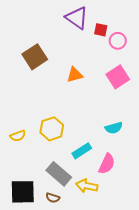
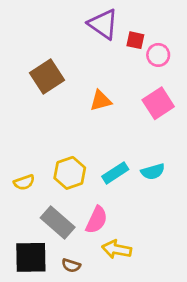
cyan rectangle: (82, 151) -> (115, 173), moved
pink semicircle: (107, 164) -> (97, 220), moved
gray rectangle: (59, 174) -> (58, 223), moved

